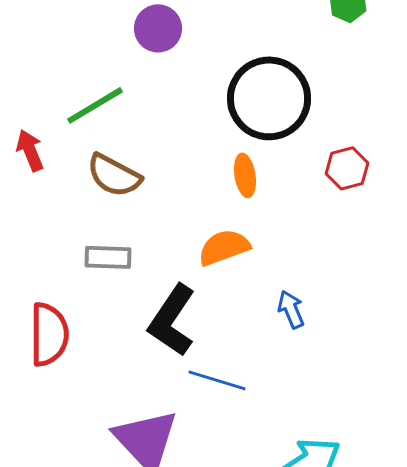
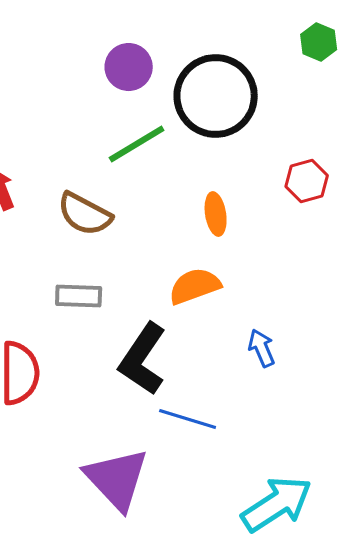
black circle: (269, 98) -> (216, 96), moved
green line: (95, 105) -> (137, 144), moved
red hexagon: (347, 168) -> (307, 181), moved

